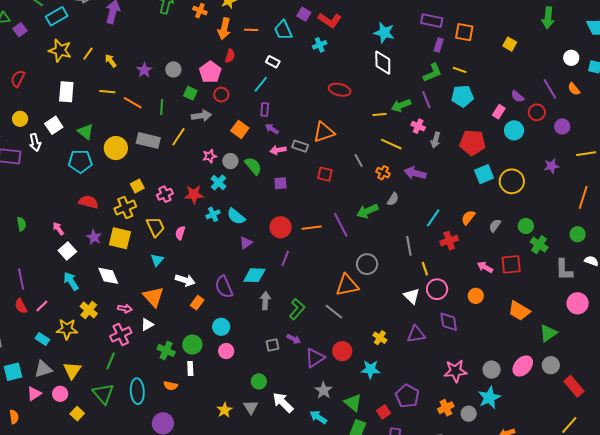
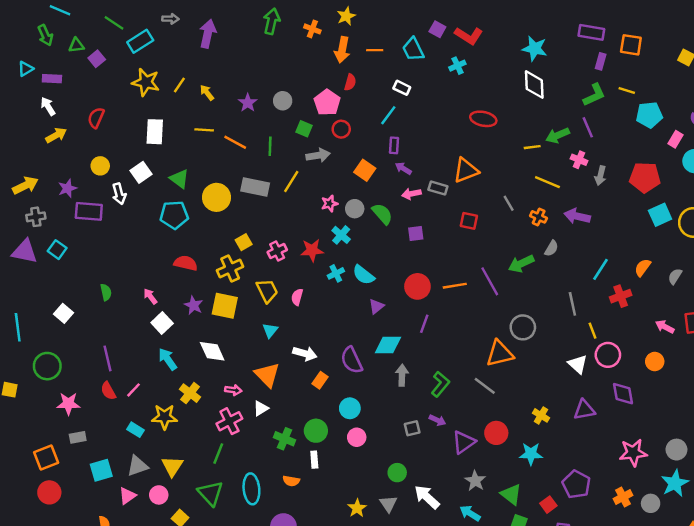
cyan pentagon: (462, 96) -> (649, 115), moved

